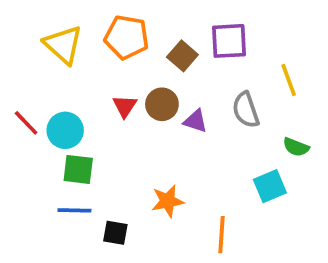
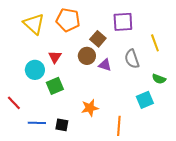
brown square: (182, 56) -> (98, 39), moved
red triangle: (125, 106) -> (55, 57), moved
red line: (26, 123) -> (14, 103), moved
green square: (78, 169) -> (55, 86), moved, turned -30
blue line: (74, 210) -> (37, 123), moved

